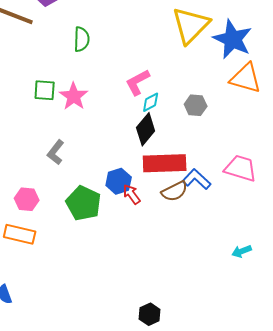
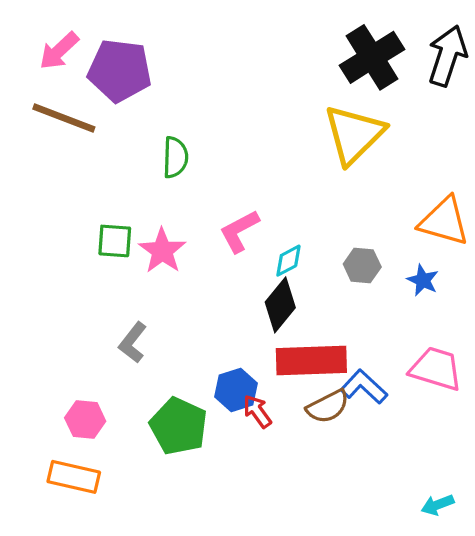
blue star: (233, 39) -> (423, 280), moved, size x0.5
pink L-shape: (138, 82) -> (239, 231), moved

